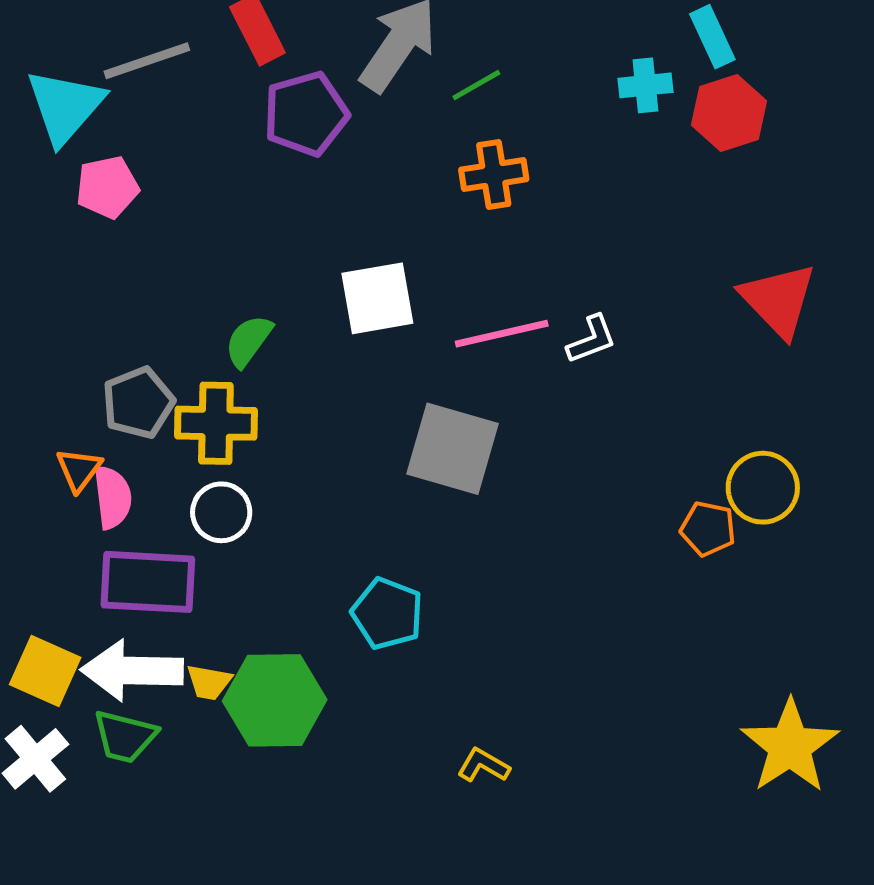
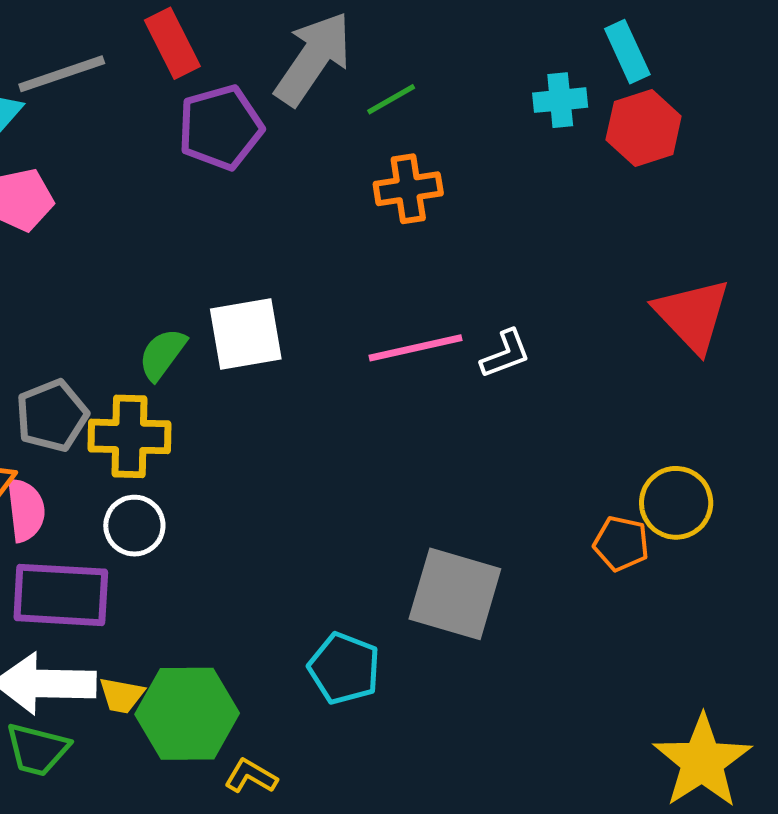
white square: (377, 298) -> (246, 334), moved
gray square: (452, 449) -> (455, 594), moved
cyan pentagon: (387, 614) -> (344, 668), moved
yellow L-shape: (483, 765) -> (251, 776), moved

